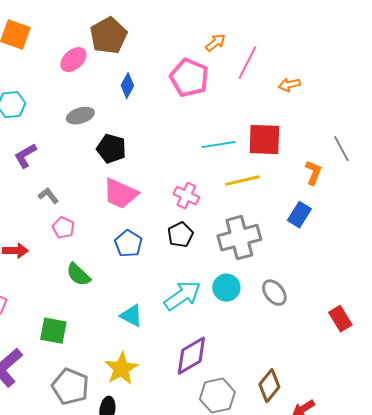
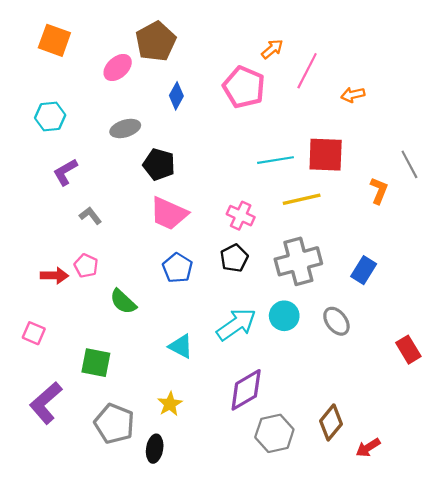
blue rectangle: (299, 215) -> (364, 270), moved
pink pentagon: (63, 228) -> (86, 266), moved
yellow star: (121, 369) -> (170, 404), size x0.7

